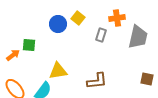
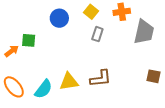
yellow square: (78, 18) -> (91, 12), moved
gray rectangle: (101, 35) -> (97, 34), moved
yellow triangle: (58, 71) -> (69, 82), moved

